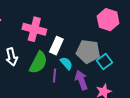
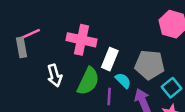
cyan square: (104, 62) -> (172, 88), moved

